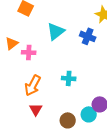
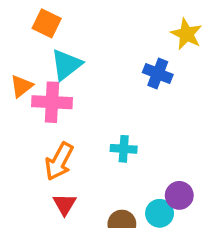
cyan triangle: (56, 31) -> (66, 65), moved
pink cross: (29, 52) -> (52, 102), size x1.5

